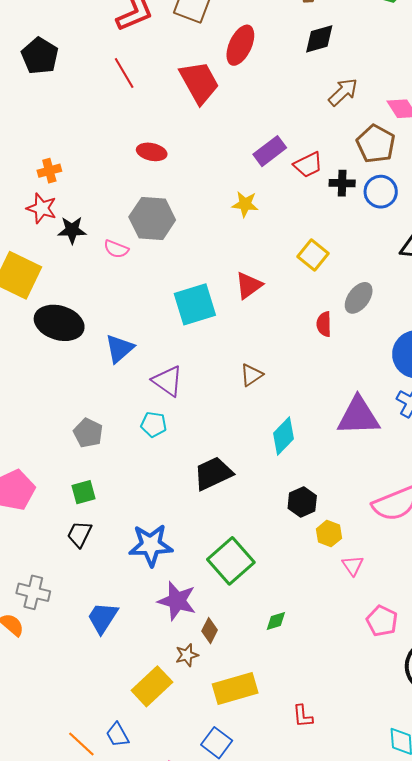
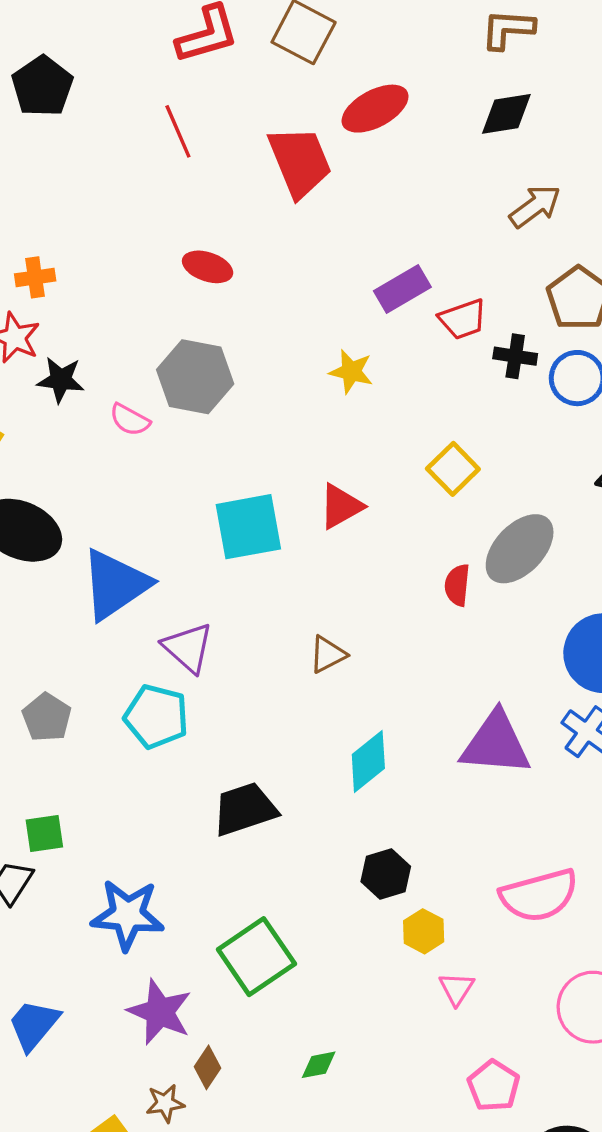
red ellipse: (240, 45) -> (375, 109), turned 30
gray ellipse: (359, 298) -> (520, 549), size x1.4
blue triangle: (119, 349) -> (115, 585), size x1.5
cyan pentagon: (154, 424) -> (156, 716), size x1.5
green square: (84, 492) -> (44, 834), moved

